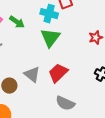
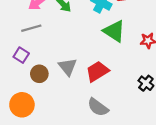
green triangle: (50, 38) -> (114, 31), moved, turned -45

